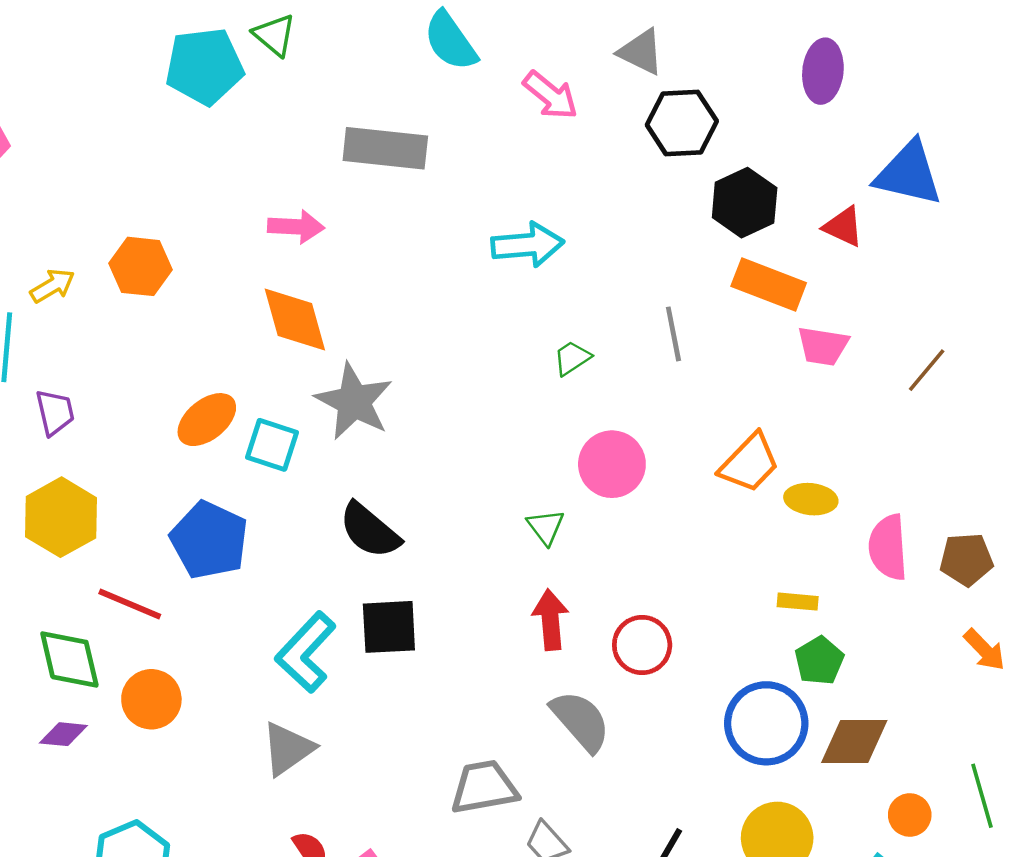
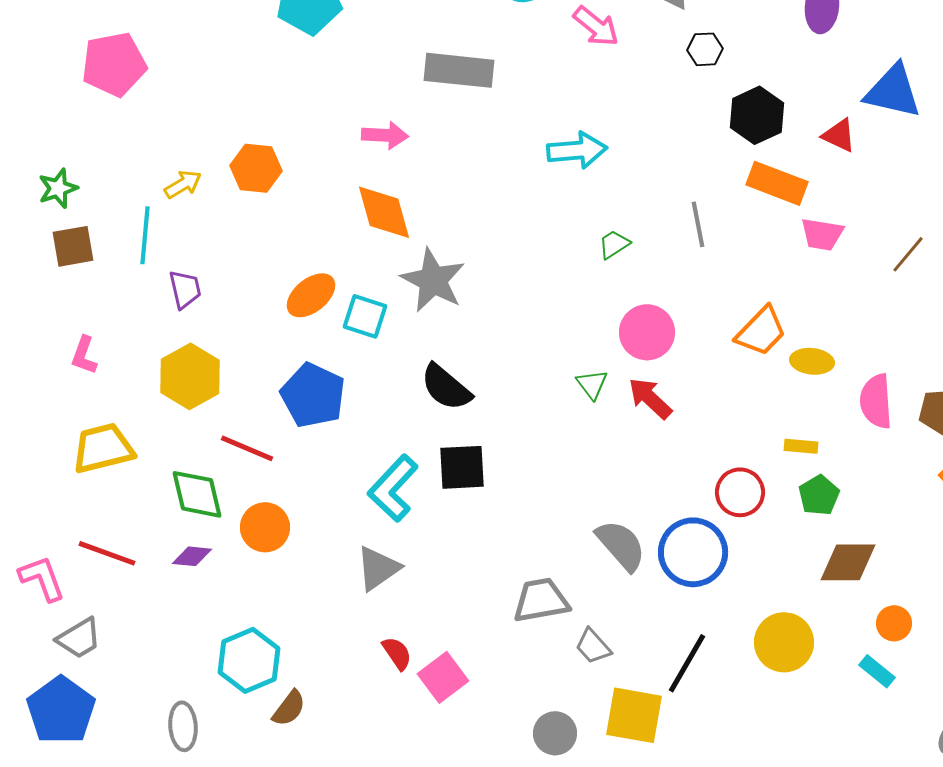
black hexagon: (682, 123) -> (705, 49), size x0.6
red arrow: (550, 620) -> (650, 398), moved, turned -42
red circle: (642, 645) -> (740, 492), moved
blue circle: (766, 723) -> (693, 552), moved

